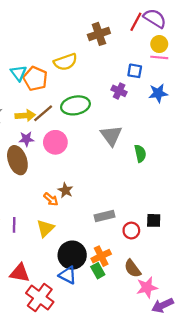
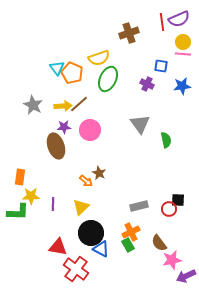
purple semicircle: (155, 18) -> (179, 19), turned 125
red line: (136, 22) -> (162, 22), turned -36
green ellipse: (75, 105) -> (108, 79), moved, turned -55
gray rectangle: (105, 216) -> (139, 206), moved
red circle: (131, 231) -> (169, 209), moved
black circle: (72, 255) -> (91, 233), moved

